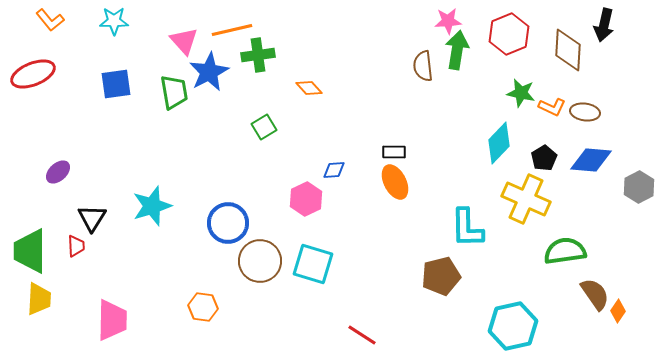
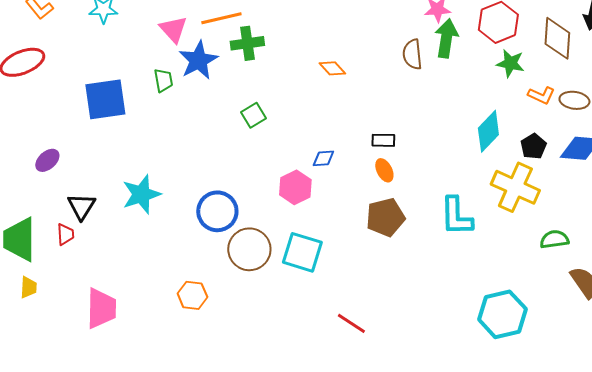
blue square: (116, 84) -> (105, 99), moved, size x1.4
orange diamond: (309, 88) -> (332, 68), moved
green trapezoid: (174, 92) -> (163, 80), size x0.7
green star: (521, 93) -> (510, 63), moved
orange ellipse: (395, 182) -> (384, 170), size x0.7
green semicircle: (565, 251) -> (554, 239), size x0.7
brown pentagon: (441, 276) -> (385, 217), moved
yellow trapezoid: (39, 299) -> (28, 287), size x0.7

